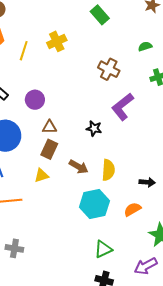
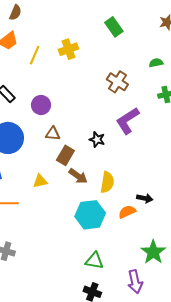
brown rectangle: (49, 149) -> (65, 155), moved
orange semicircle: (132, 209) -> (127, 212), moved
green triangle: (103, 249) -> (94, 261), turned 30
purple arrow: (146, 266) -> (135, 282), turned -80

